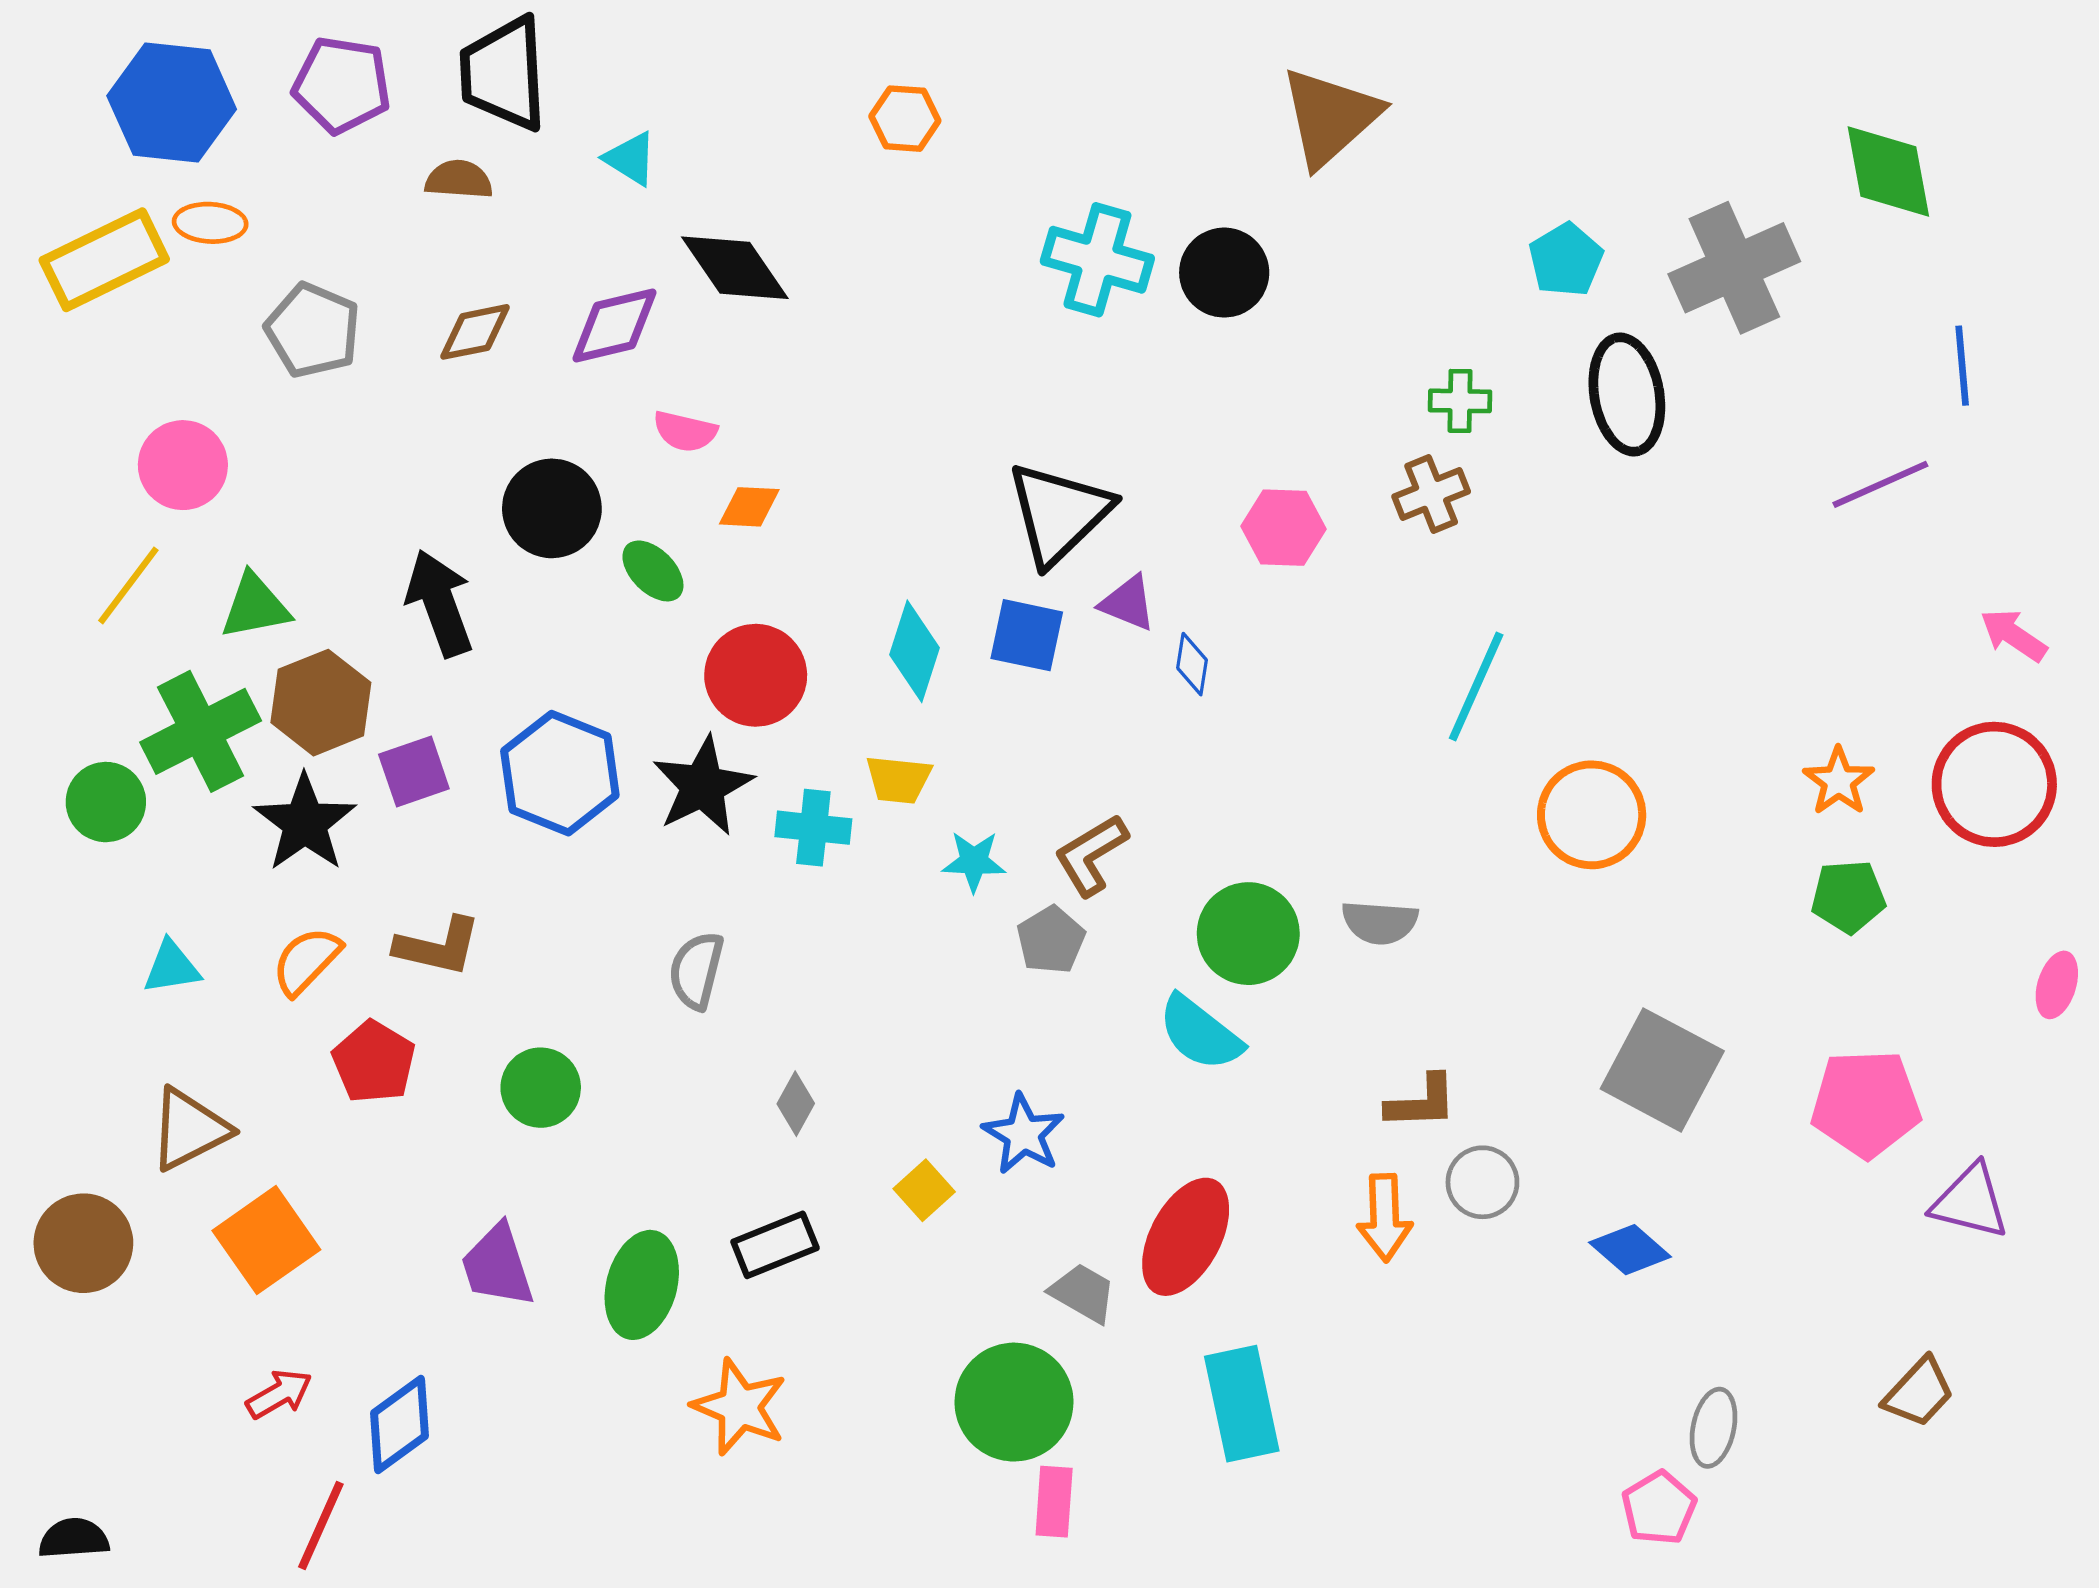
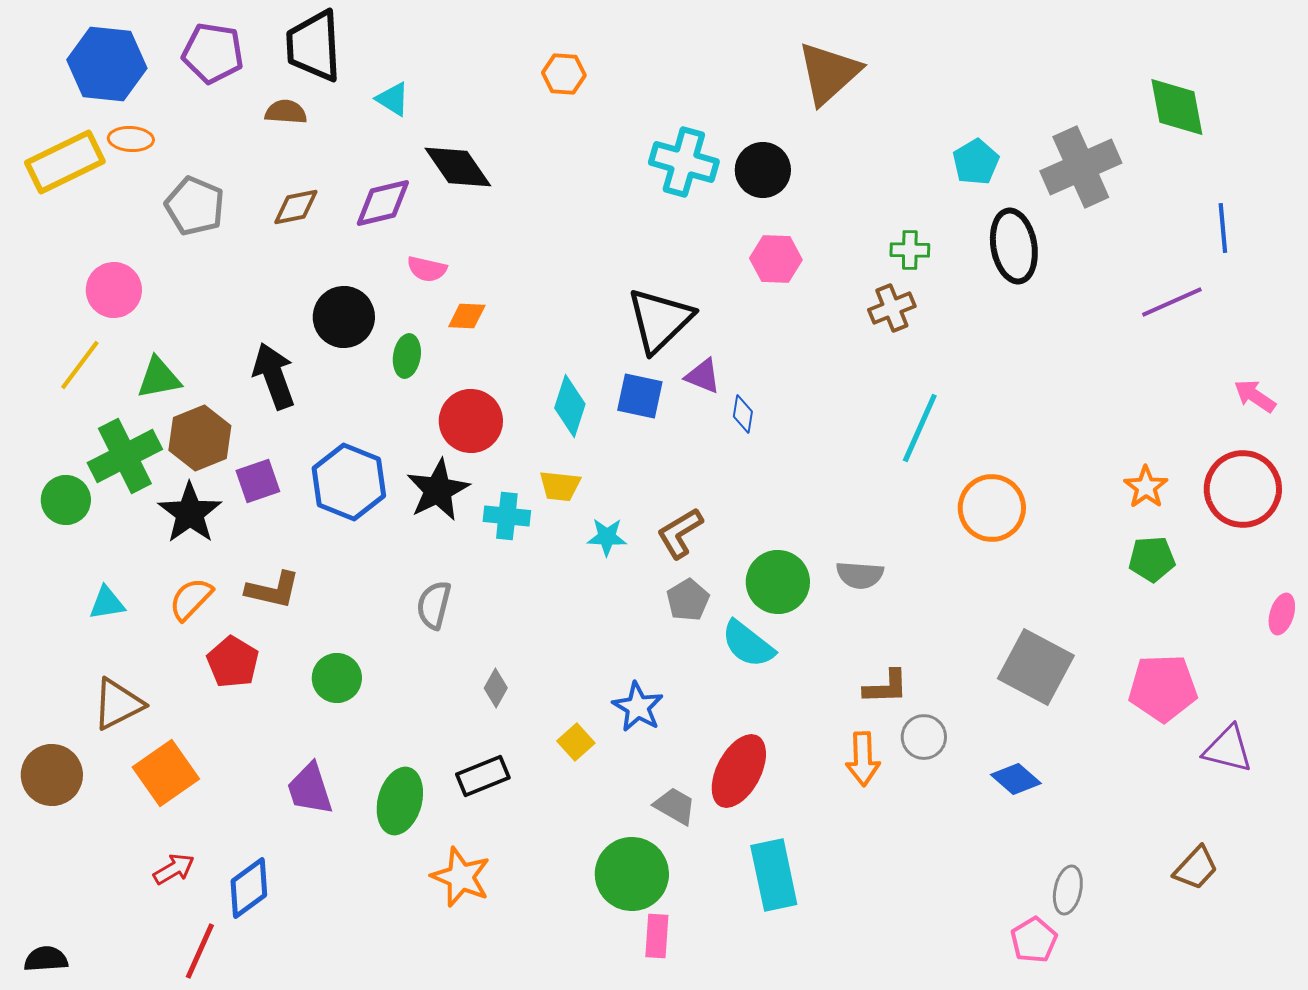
pink hexagon: (1284, 528) -> (776, 259), moved
green ellipse: (653, 571) -> (407, 356), turned 54
gray pentagon: (1051, 940) -> (688, 600), moved

